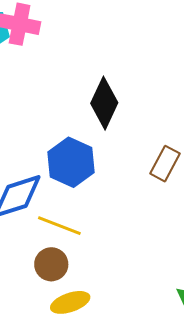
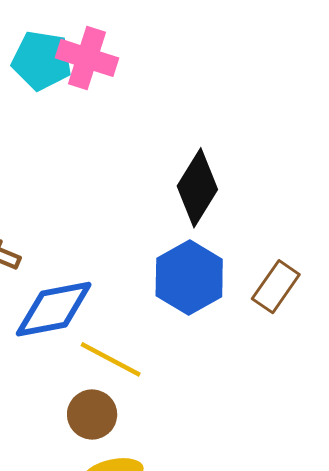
blue hexagon: (71, 162) -> (189, 278), moved

